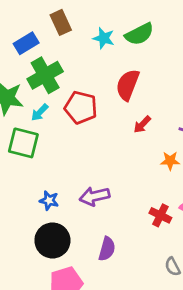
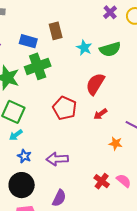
blue rectangle: (26, 43) -> (28, 41), turned 36
red pentagon: (81, 107) -> (65, 108), moved
cyan arrow: (40, 112) -> (16, 135), moved

